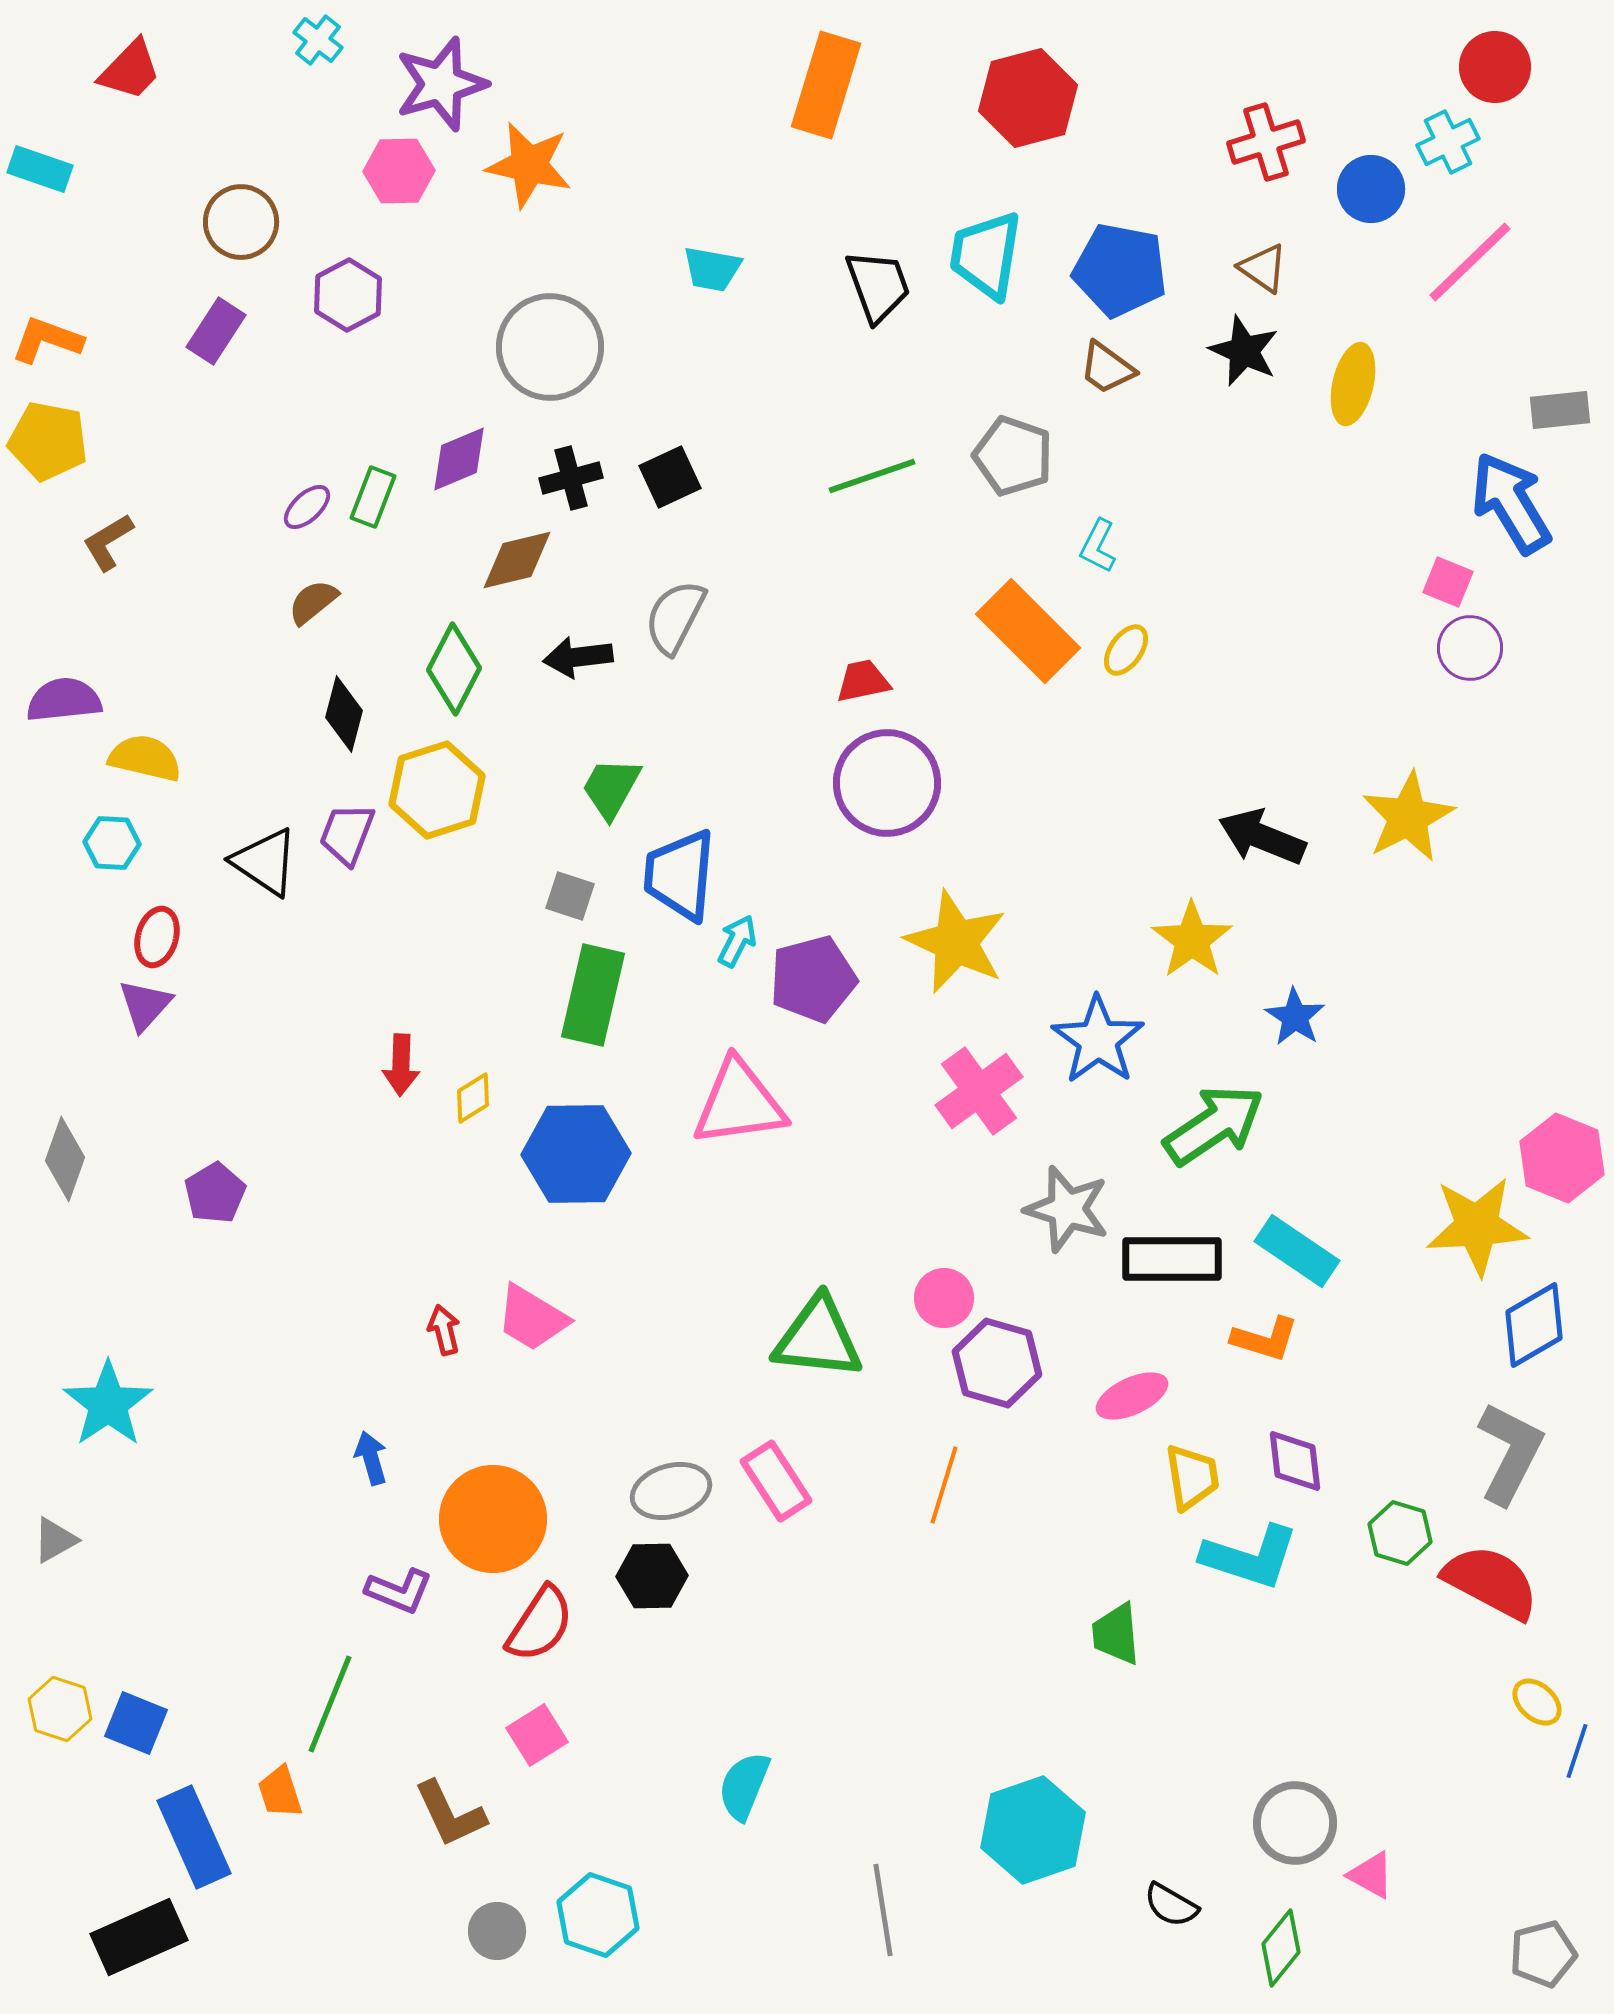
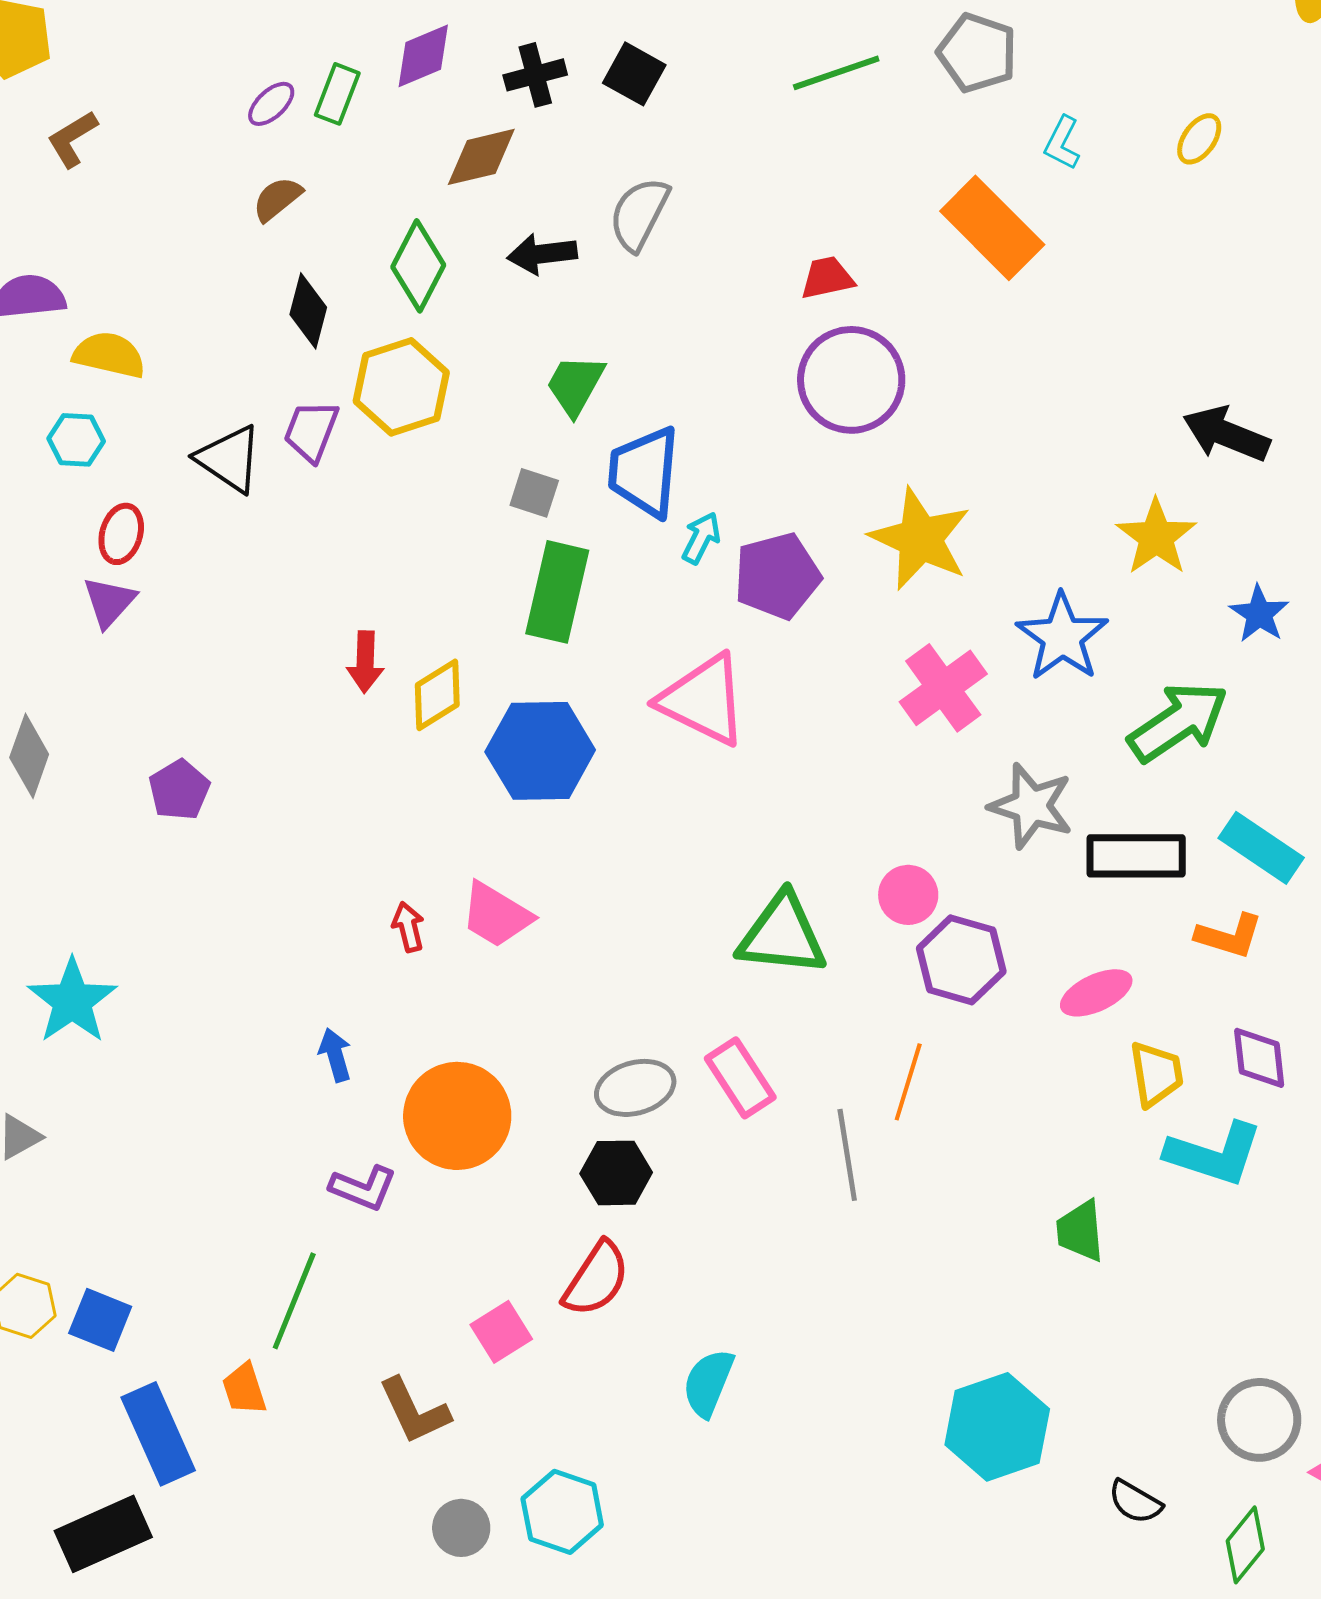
black square: (670, 477) -> (634, 74), turned -36
yellow ellipse: (1126, 650) -> (1199, 139), moved
yellow diamond: (473, 1098) -> (437, 695), size x1.4
pink triangle: (739, 1103) -> (703, 700), turned 34
red semicircle: (540, 1624) -> (596, 1279), moved
gray line: (883, 1910) -> (847, 1155), moved

